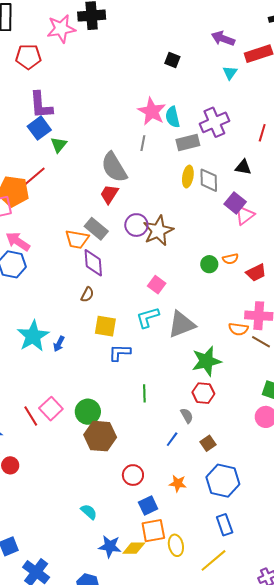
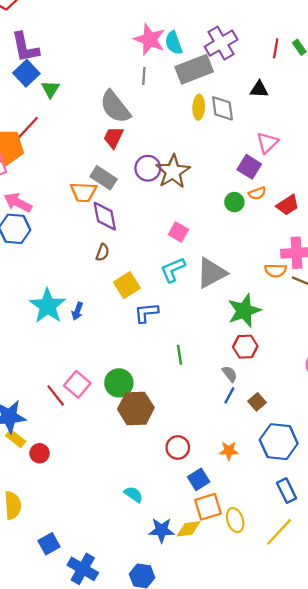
gray rectangle: (188, 143) -> (194, 69), size x1.4
purple square: (235, 203) -> (249, 167), moved
yellow square: (105, 326) -> (127, 285), turned -35
blue line: (172, 439) -> (229, 395), moved

